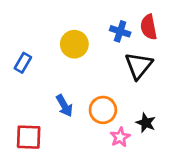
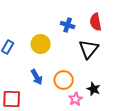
blue cross: (120, 31) -> (68, 25), moved
yellow circle: (74, 44) -> (41, 44), moved

